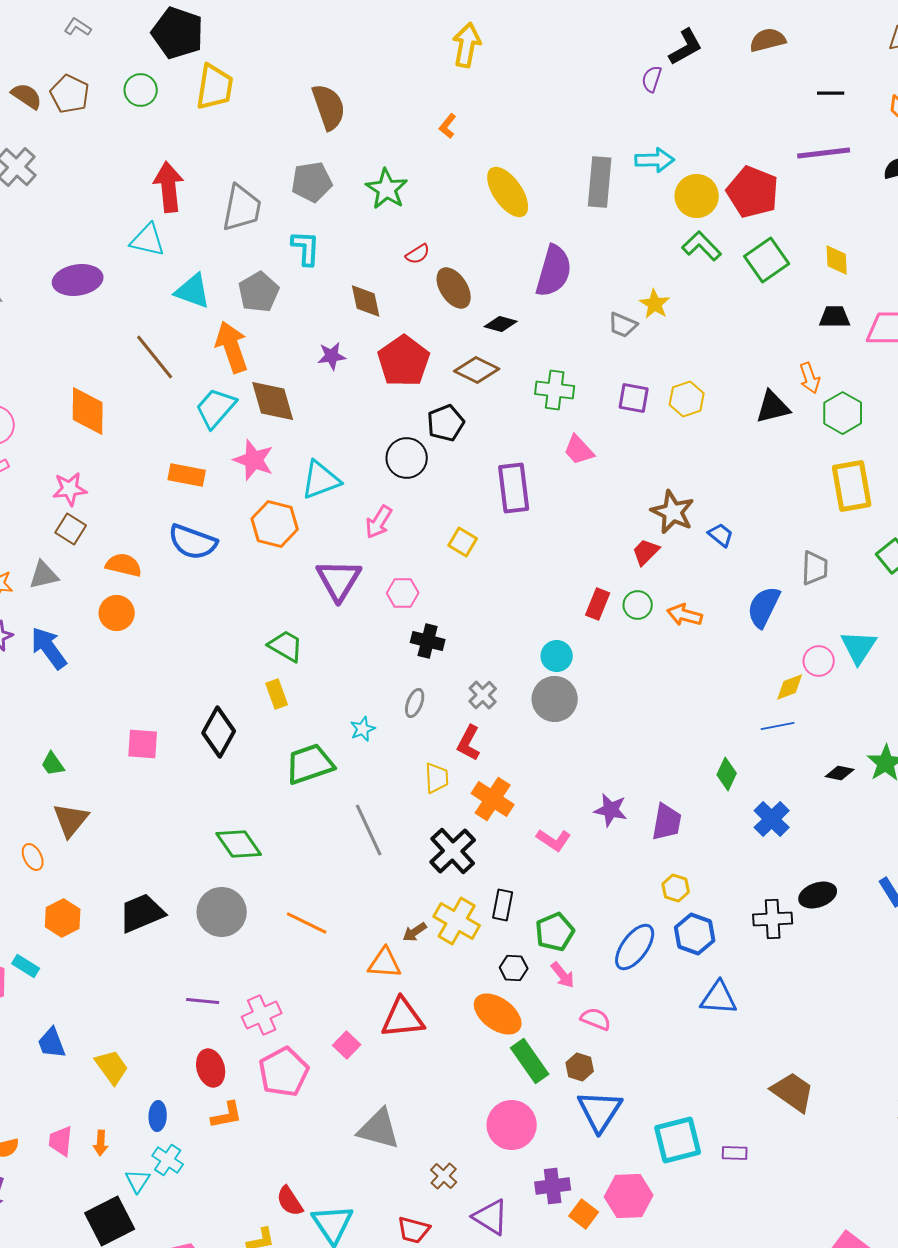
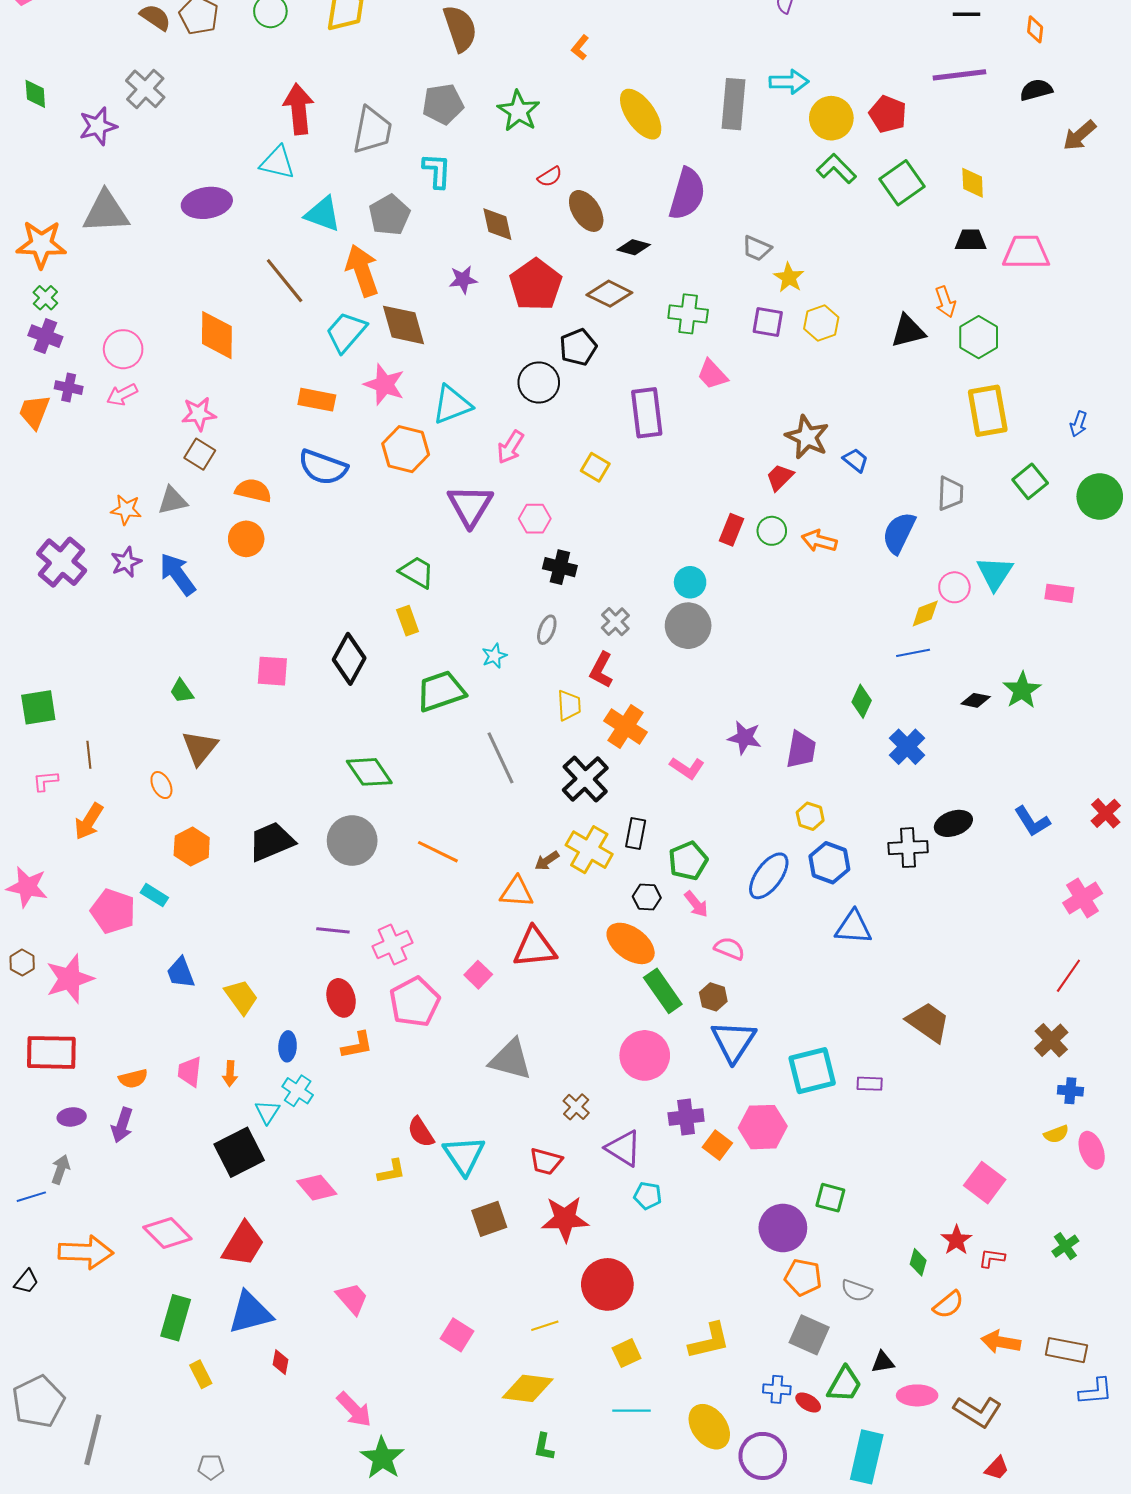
red pentagon: (753, 192) -> (888, 114), size x0.7
yellow star: (655, 304) -> (789, 278), moved

